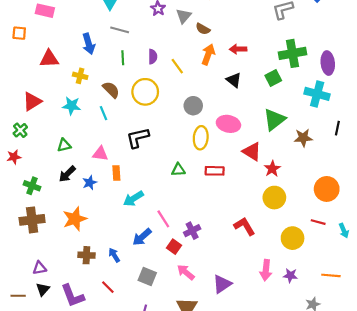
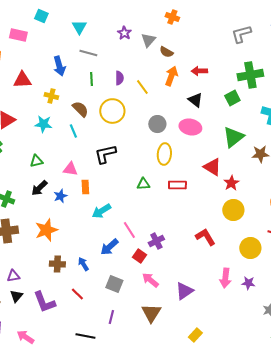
pink ellipse: (228, 124) -> (190, 127), moved

